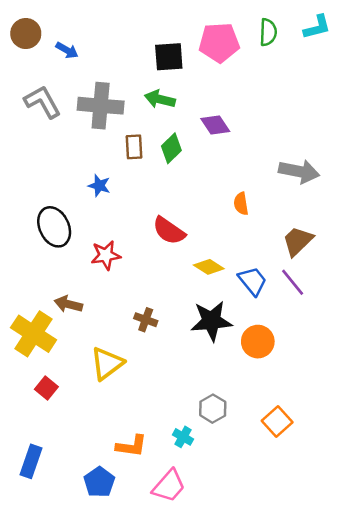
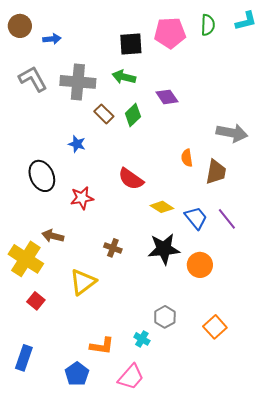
blue arrow: (67, 50) -> (52, 39), turned -36
brown rectangle: (134, 147) -> (104, 114), turned -42
brown trapezoid: (298, 241) -> (216, 172), moved, turned 144

